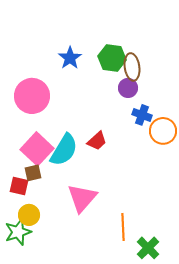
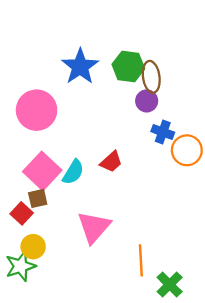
blue star: (70, 58) -> (80, 67), size x1.4
cyan semicircle: (64, 150) -> (73, 172), size x0.7
red square: (19, 186) -> (22, 213), turned 30

